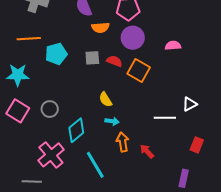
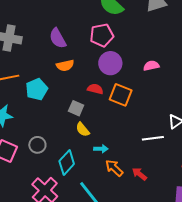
orange semicircle: (100, 28) -> (65, 65), moved
gray square: (92, 58) -> (76, 108), moved, turned 35
yellow semicircle: (105, 99) -> (83, 129), moved
orange arrow: (123, 142) -> (114, 168), turned -30

